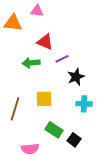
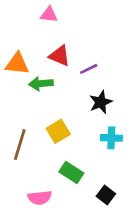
orange triangle: (13, 23) -> (17, 64), moved
purple line: (62, 59) -> (89, 69), moved
yellow square: (44, 99) -> (58, 131), turned -30
black square: (74, 140) -> (106, 195), moved

